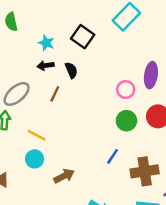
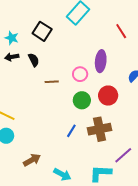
brown line: (55, 94) -> (52, 82), moved, turned 64
brown cross: (145, 171) -> (100, 129), moved
brown arrow: (64, 176) -> (32, 160), moved

